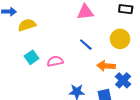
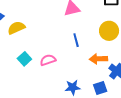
blue line: (86, 45) -> (76, 40), turned 40

